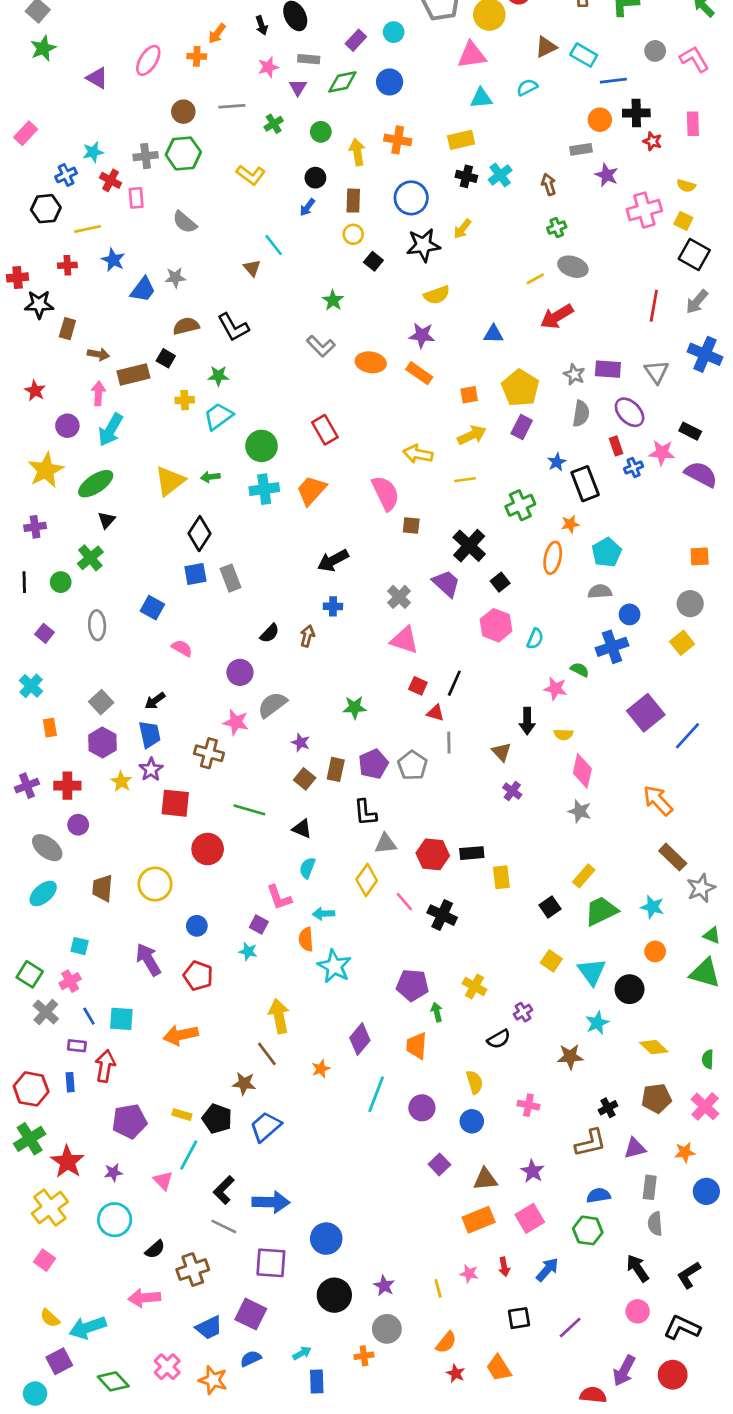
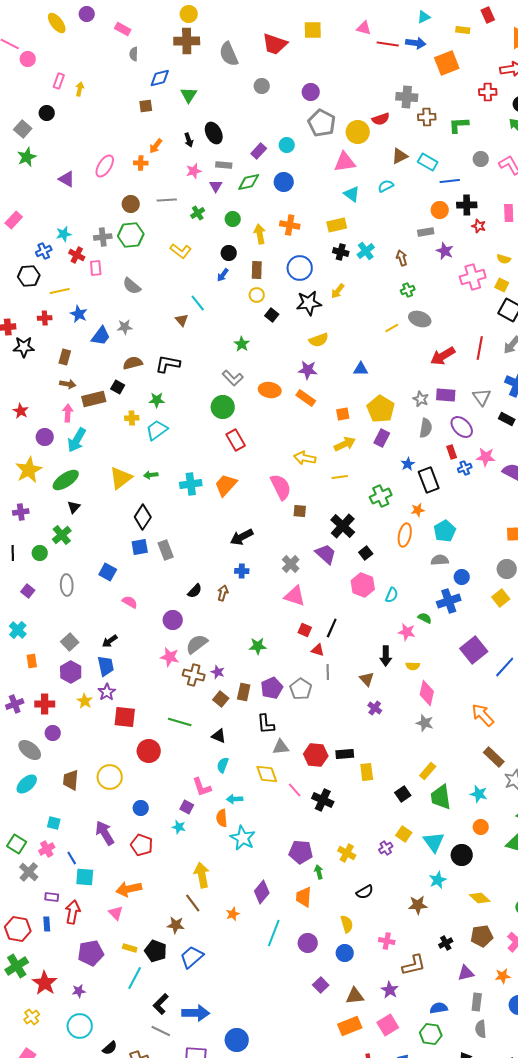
cyan triangle: (481, 98) -> (352, 194), turned 42
red arrow: (557, 317) -> (443, 356), moved
black L-shape: (233, 327) -> (168, 364), turned 130
brown rectangle: (67, 329) -> (65, 357), moved
black rectangle: (690, 431) -> (507, 419), moved
green circle: (262, 446) -> (223, 407), moved
brown cross: (209, 753) -> (194, 675), moved
yellow diamond: (367, 880) -> (267, 774), turned -55
green trapezoid: (601, 911) -> (441, 797), turned -72
purple cross: (523, 1012) -> (386, 848), moved
blue line: (89, 1016) -> (72, 858), moved
brown L-shape: (590, 1143) -> (414, 965), moved
pink triangle: (163, 1181) -> (116, 913), moved
yellow cross: (50, 1208) -> (32, 1017), size x0.6

